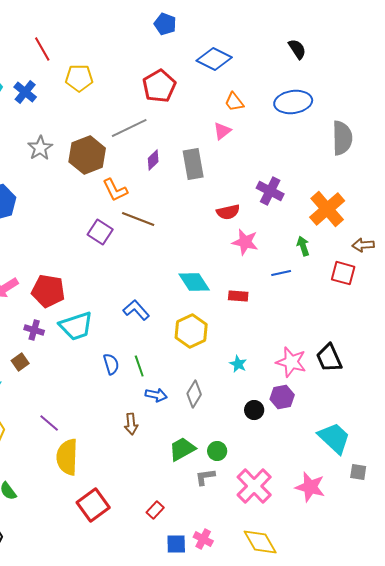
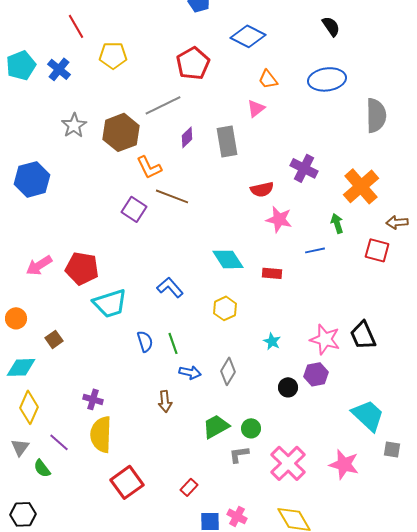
purple cross: (34, 330) -> (93, 399), moved
yellow hexagon: (191, 331) -> (225, 308), size x0.7
purple line: (49, 423) -> (59, 442), moved

